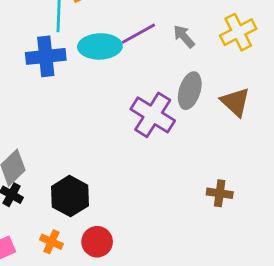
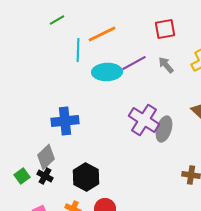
blue cross: (46, 56) -> (65, 121), moved
gray ellipse: (190, 91) -> (164, 129), moved

